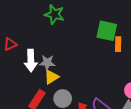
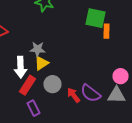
white arrow: (31, 61) -> (20, 67), moved

